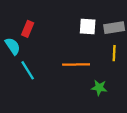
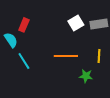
white square: (88, 27) -> (76, 23), turned -35
yellow line: (114, 53) -> (99, 56), moved

